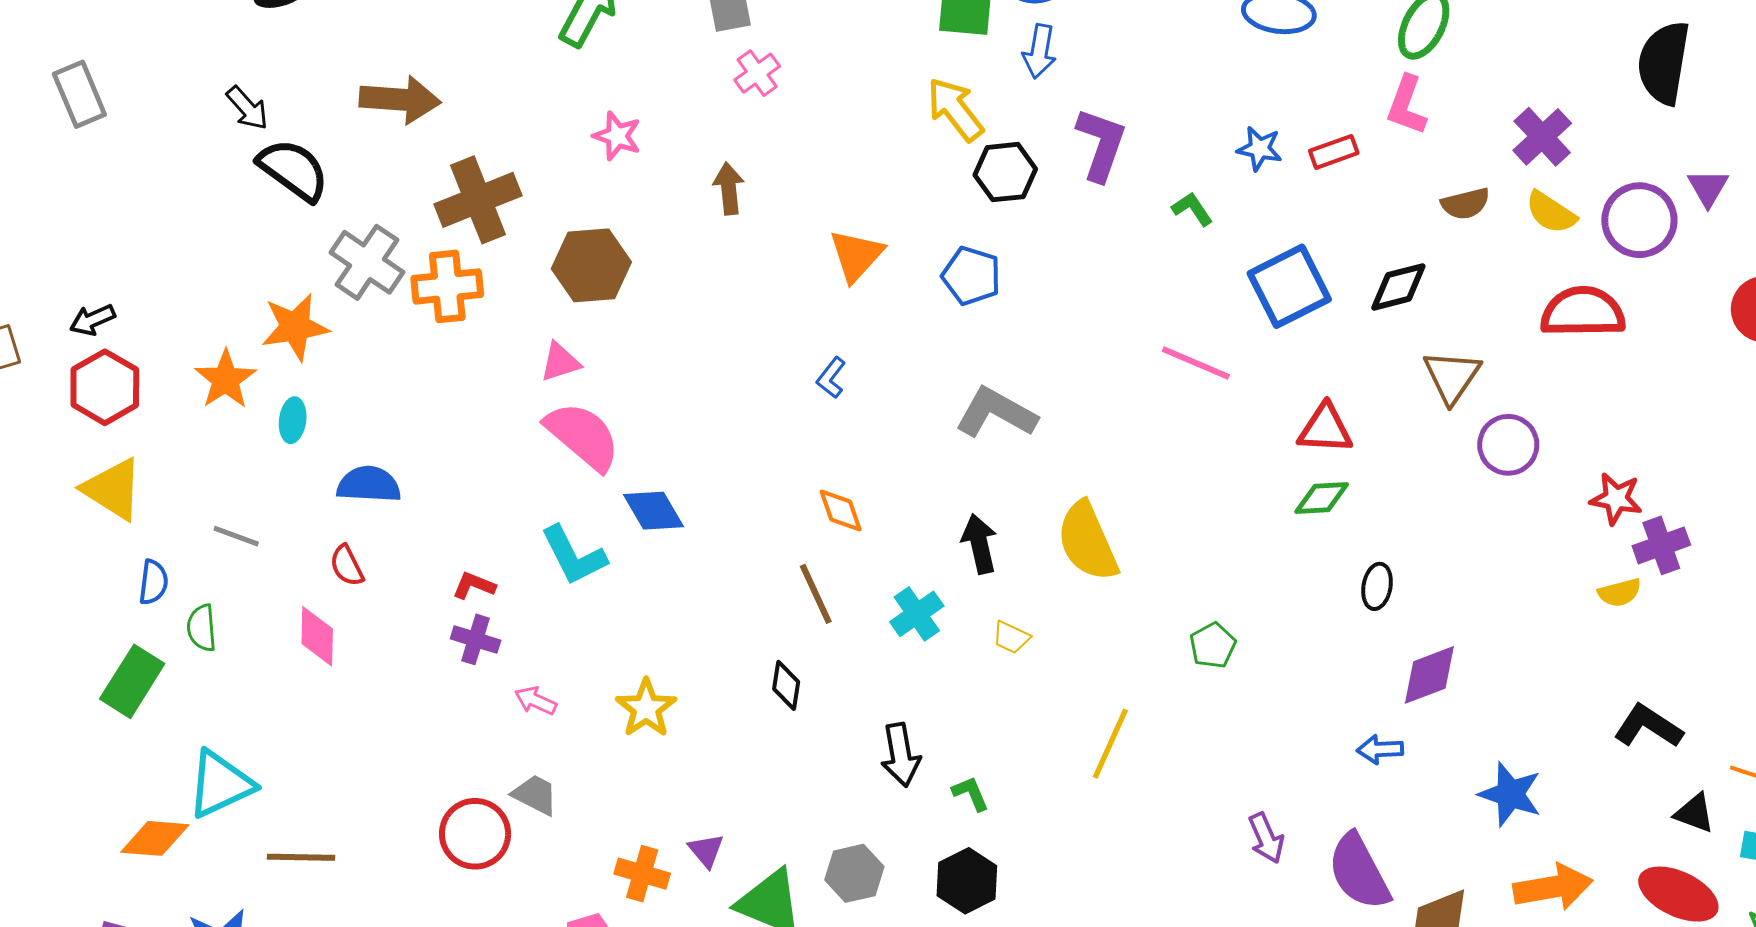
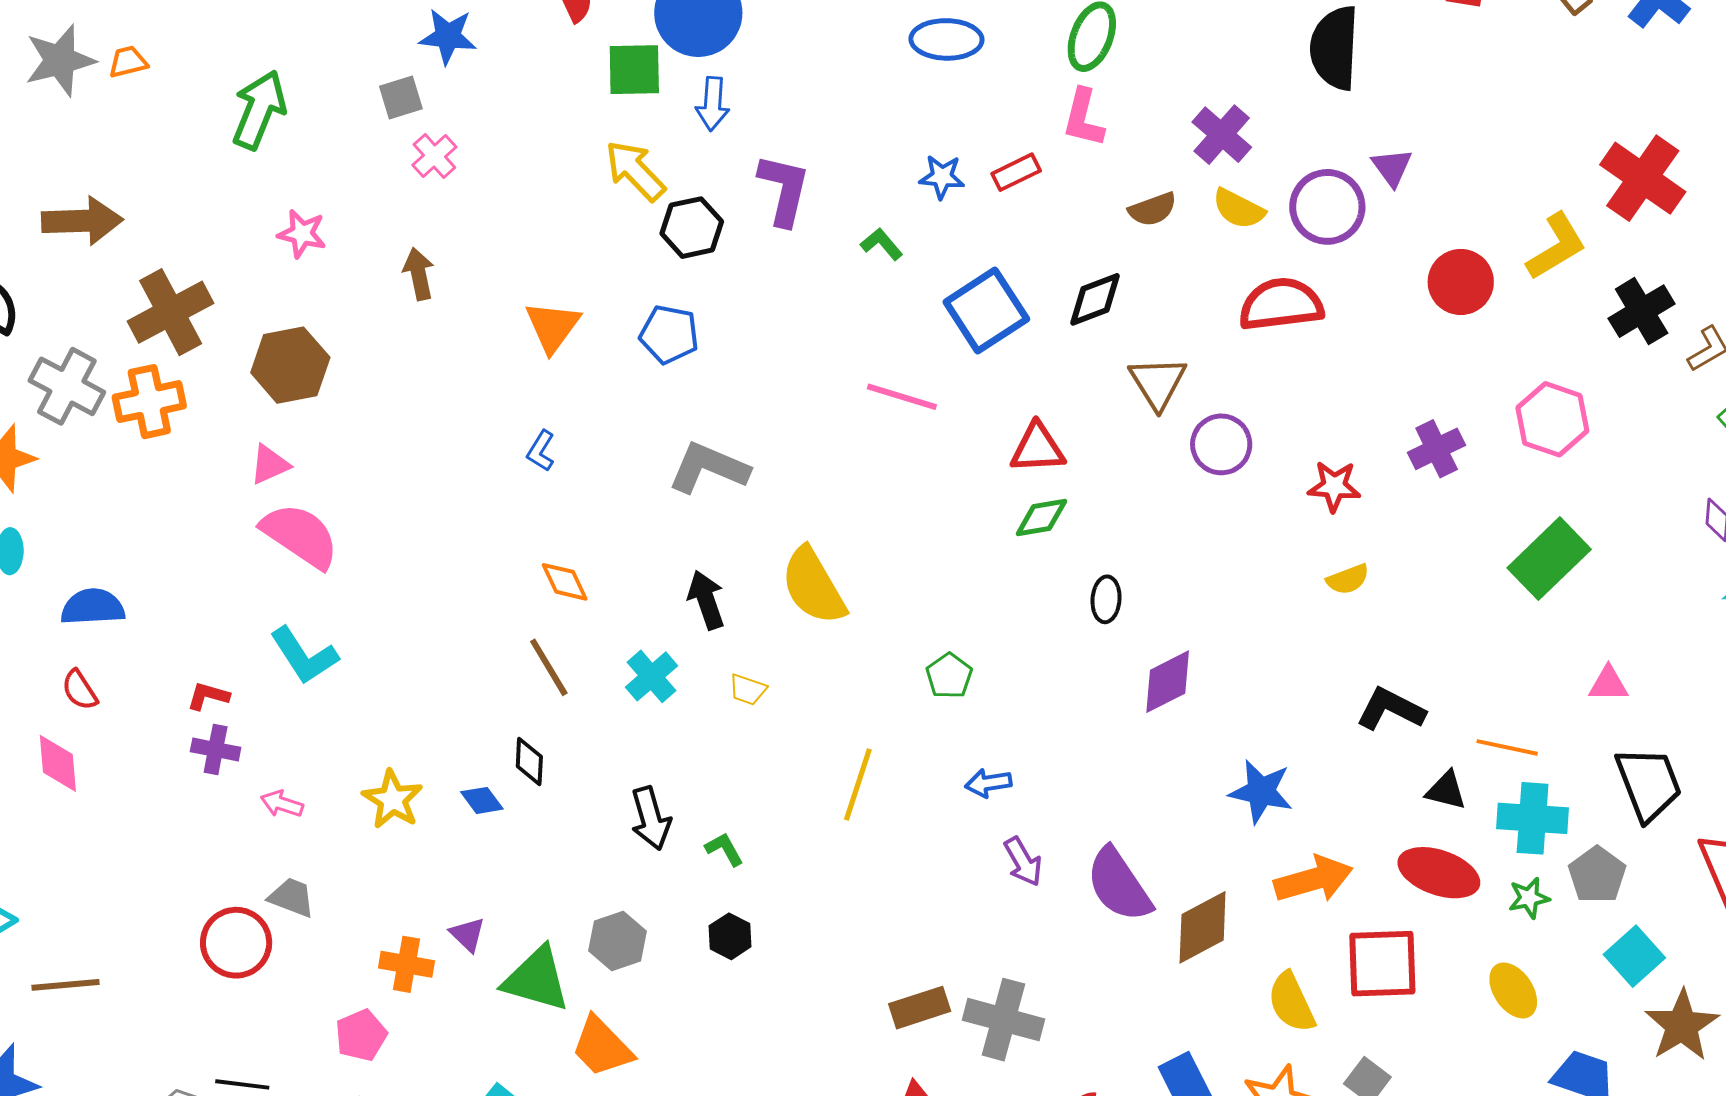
blue diamond: (653, 511) -> (482, 800), moved, size x0.7
purple cross: (1661, 545) -> (1437, 449), moved
blue arrow: (1380, 749) -> (988, 783), moved
black hexagon: (967, 881) -> (730, 936), size x0.7

